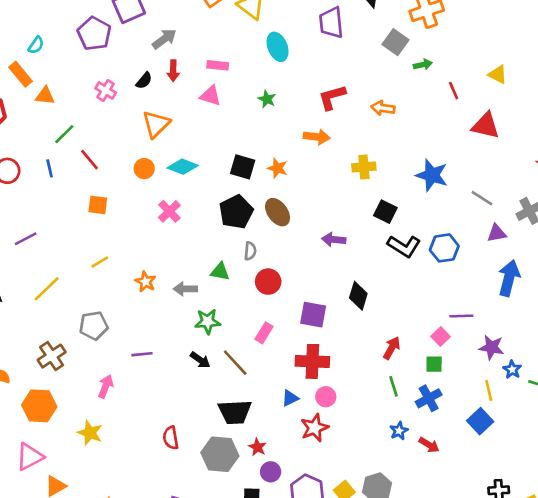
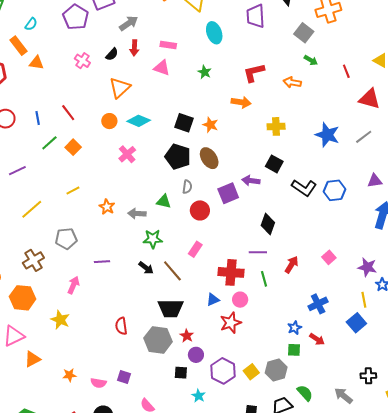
green arrow: (423, 65) -> (311, 60), moved, turned 40
green line: (64, 134) -> (49, 143), moved
gray line: (482, 198) -> (364, 137), moved, turned -72
orange square: (98, 205) -> (73, 147), turned 35
black pentagon: (236, 212) -> (178, 157), turned -30
black square: (385, 212) -> (274, 164), moved
purple square: (313, 315) -> (228, 193), moved, turned -35
purple line: (461, 316) -> (258, 252), moved
green square: (434, 364) -> (294, 350), moved
green line: (393, 386) -> (264, 279), moved

